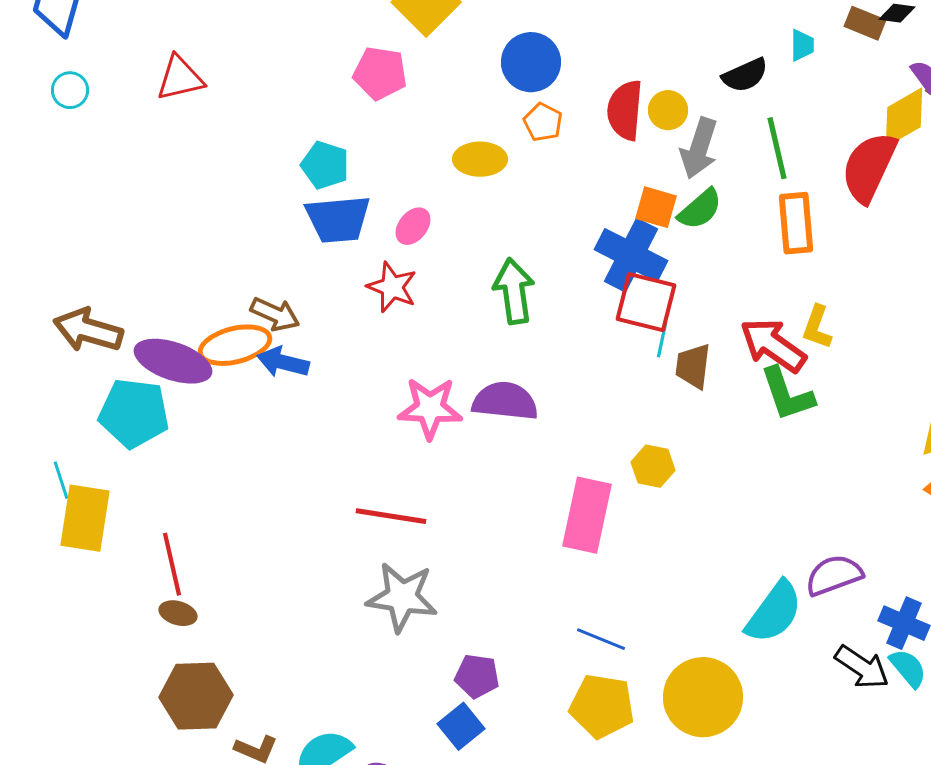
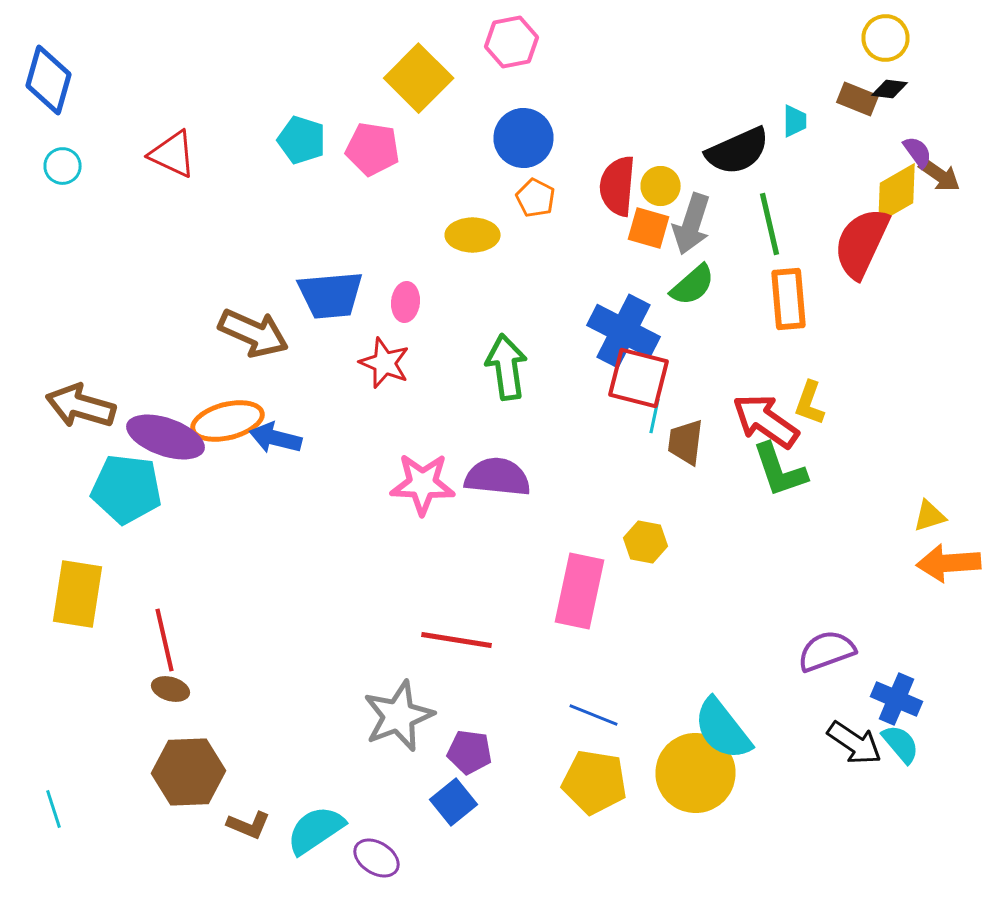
black semicircle: (745, 75) -> (738, 151), size x1.4
red triangle: (180, 78) -> (172, 154), turned 38
cyan pentagon: (325, 165) -> (302, 140), moved
orange square: (656, 207) -> (648, 228), moved
pink ellipse: (413, 226) -> (406, 302), turned -33
brown arrow: (275, 314) -> (254, 333), moved, size x1.4
cyan line: (61, 480) -> (54, 809), moved
red line: (391, 516) -> (456, 640), moved
gray star: (402, 597) -> (398, 716), moved, turned -30
cyan semicircle: (774, 612) -> (722, 729), moved, turned 106

